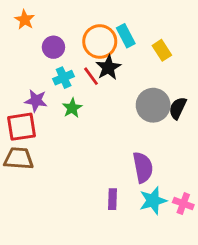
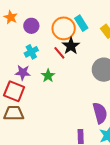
purple circle: (53, 47) -> (31, 26), moved
cyan cross: (64, 78) -> (31, 52), moved
red square: (22, 127) -> (14, 91), turned 35

